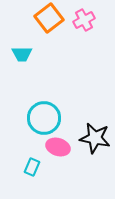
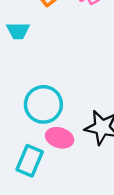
cyan rectangle: (32, 167) -> (30, 161), size x1.5

